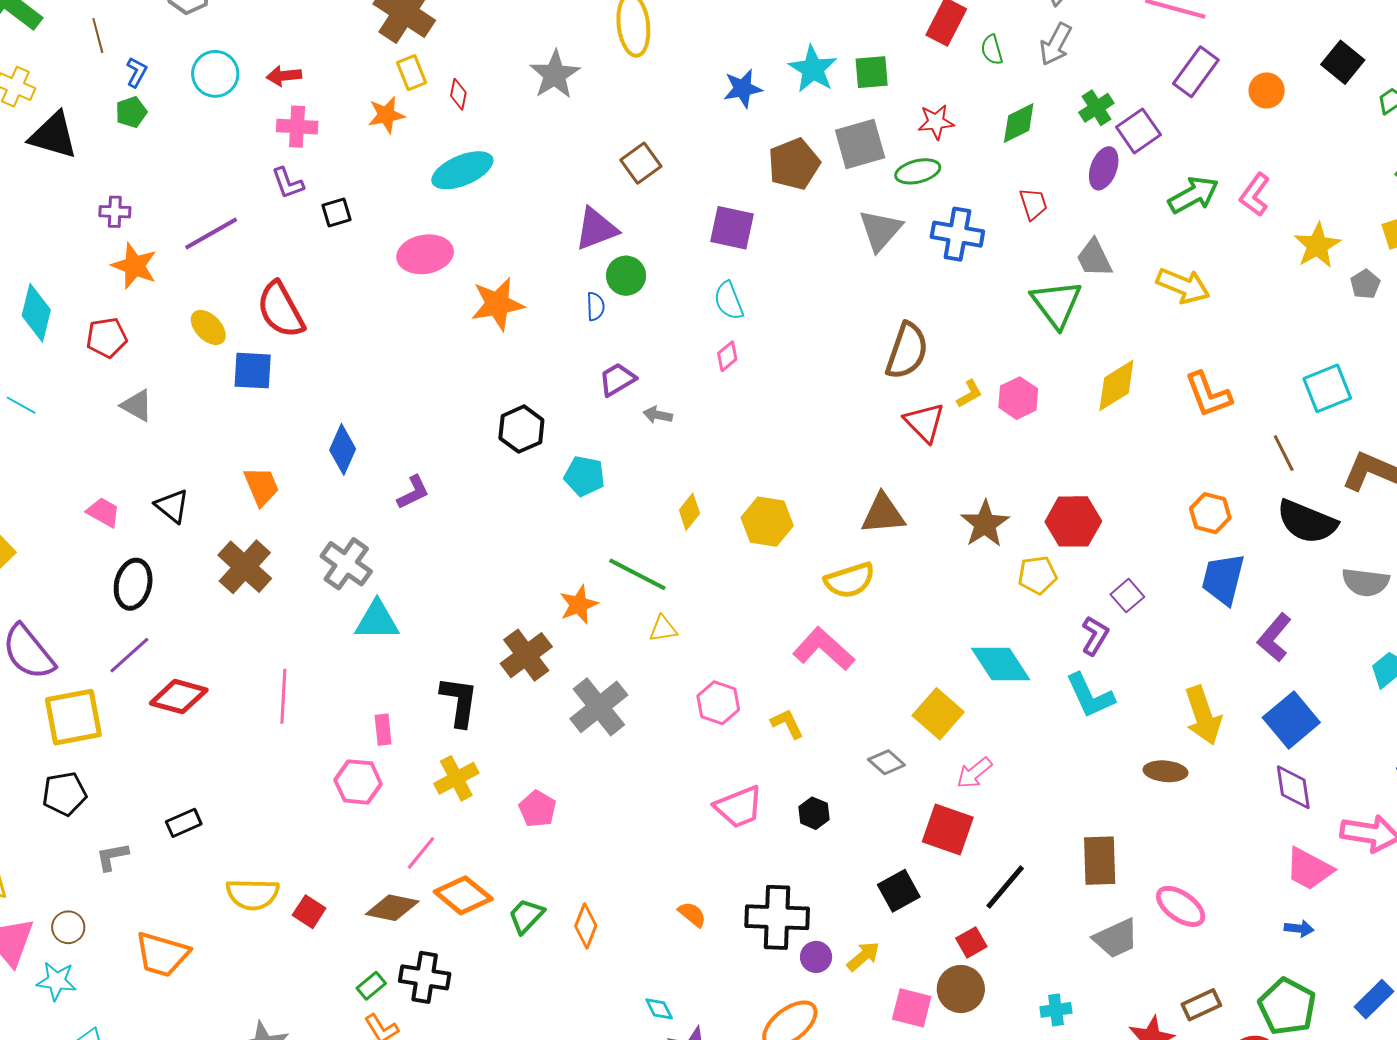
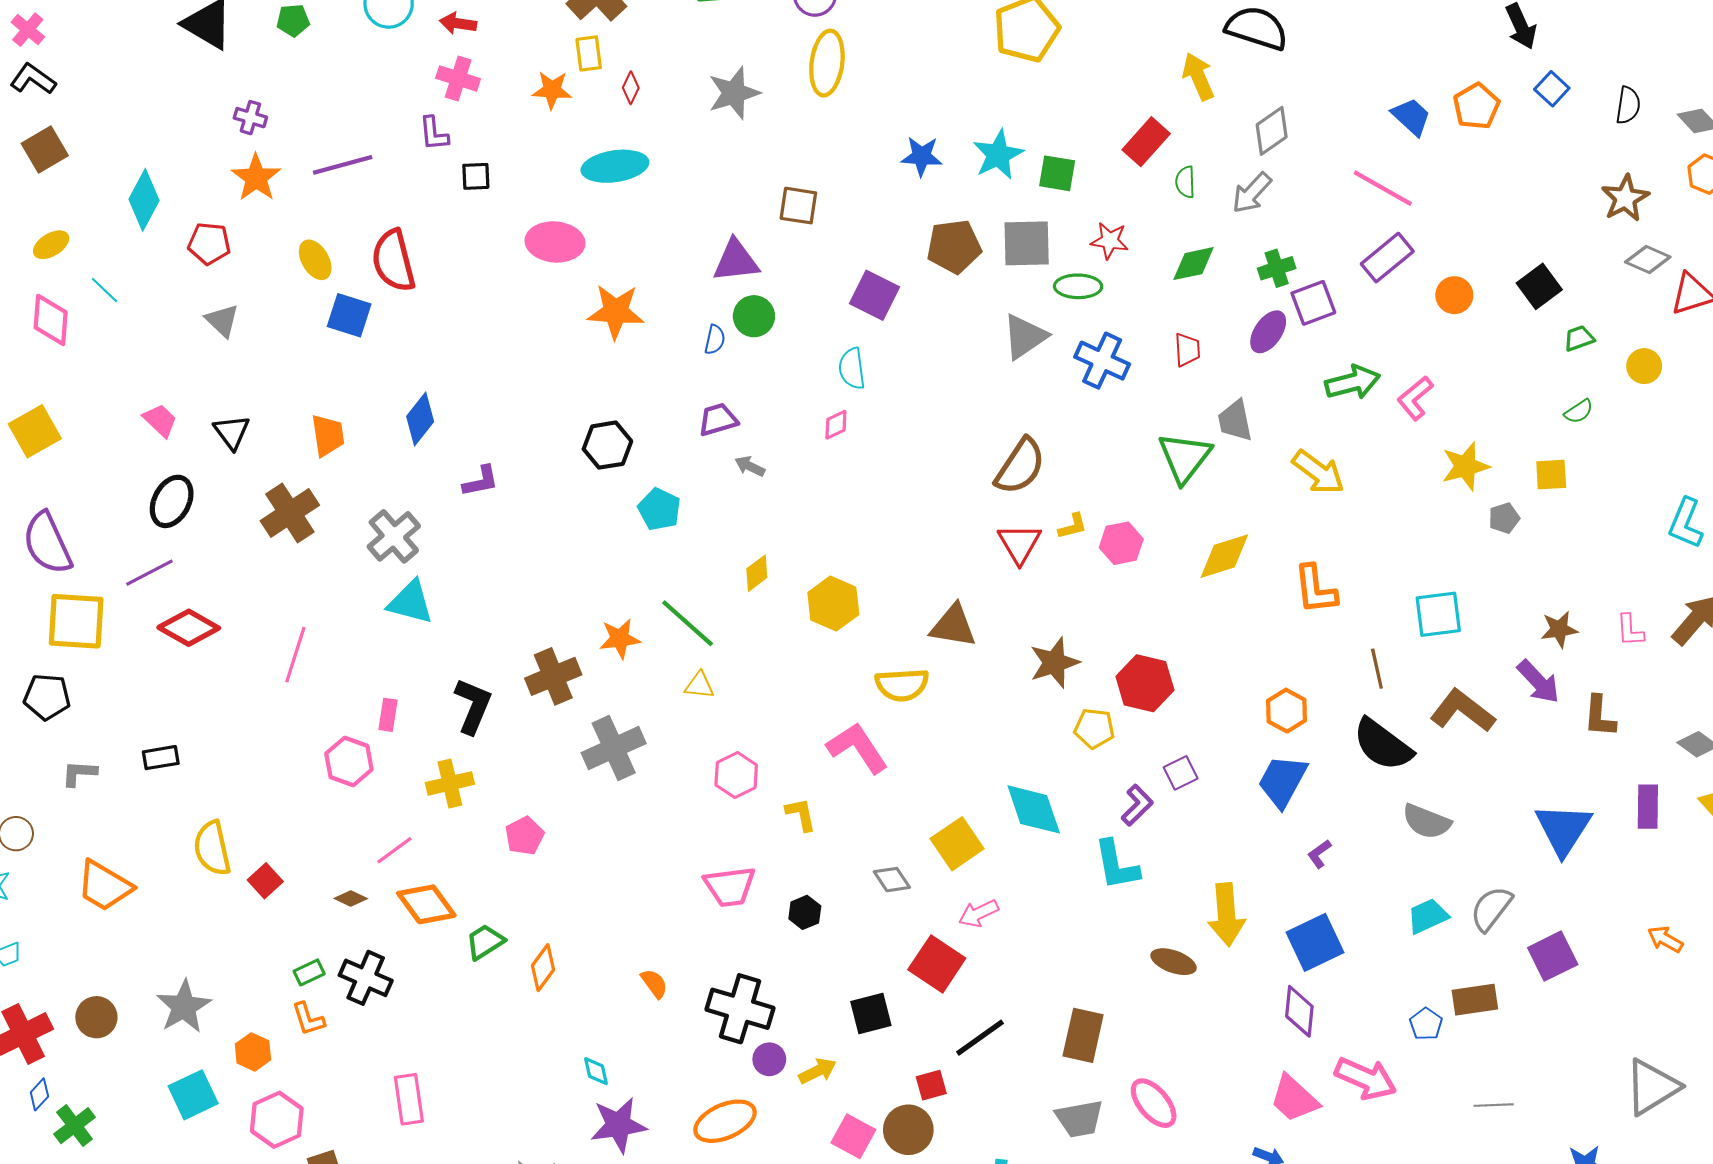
brown square: (641, 163) -> (798, 206), turned 30
purple L-shape: (1274, 637) -> (1319, 854), size x0.6
yellow semicircle: (253, 894) -> (212, 848), turned 62
brown diamond: (392, 908) -> (351, 898), size x0.6

